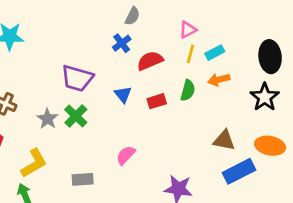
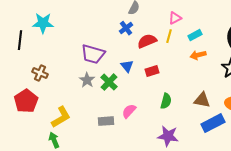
yellow line: (190, 54) -> (169, 36), moved
green semicircle: (188, 90) -> (166, 101), moved
green cross: (76, 116) -> (109, 82), moved
gray star: (47, 119) -> (87, 80), moved
gray rectangle: (83, 179) -> (106, 121), moved

